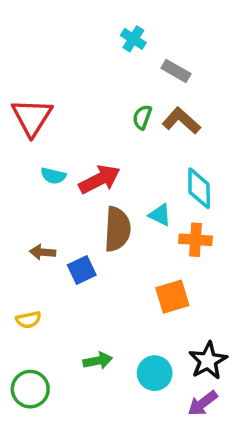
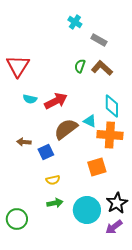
brown semicircle: (117, 229) -> (66, 129), turned -130
orange cross: (196, 240) -> (110, 135), size x1.4
yellow semicircle: (28, 320) -> (53, 180), moved
cyan circle: (155, 373) -> (87, 210), size x1.4

